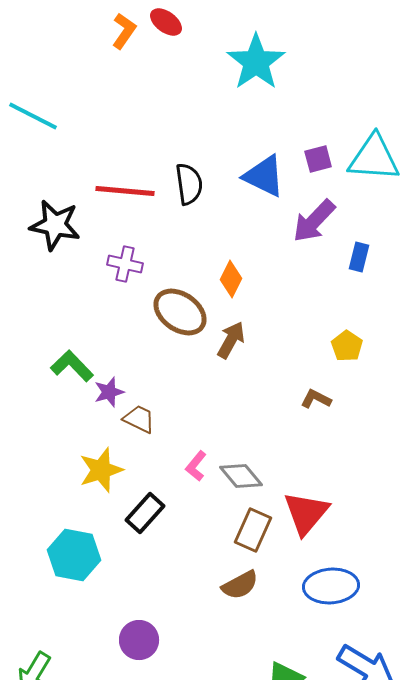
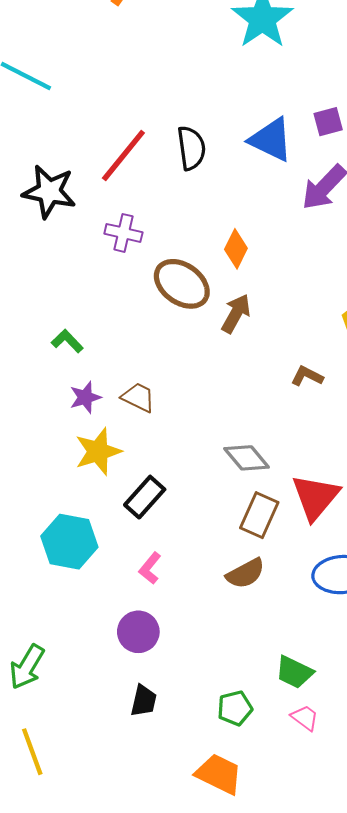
red line: (125, 191) -> (123, 156), turned -56
green L-shape: (72, 366) -> (67, 341), size x0.7
purple star: (109, 392) -> (85, 397), moved
brown L-shape: (316, 399) -> (307, 376), moved
pink L-shape: (196, 466) -> (150, 568), moved

